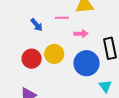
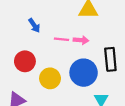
pink line: (62, 18) -> (62, 39), moved
yellow circle: (54, 54) -> (50, 78), moved

